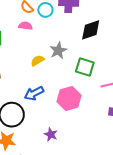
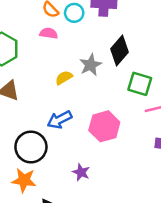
black diamond: (91, 30) -> (120, 50), moved, turned -30
green square: (85, 67) -> (140, 84), moved

